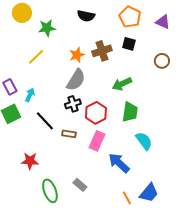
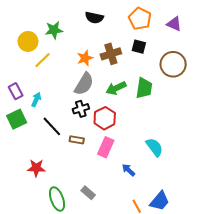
yellow circle: (22, 13) -> (28, 41), moved
brown circle: (162, 61) -> (173, 64), size x1.6
green arrow: (122, 84) -> (116, 88), moved
green trapezoid: (130, 112) -> (144, 88), moved
blue arrow: (119, 163) -> (129, 170), size x0.6

